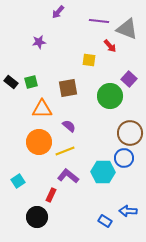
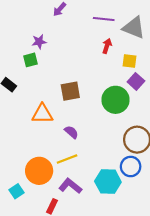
red arrow: (110, 46) -> (107, 46), moved, turned -120
yellow square: (89, 60) -> (129, 61), moved
green square: (31, 82) -> (30, 60), moved
orange circle: (39, 142) -> (39, 171), moved

